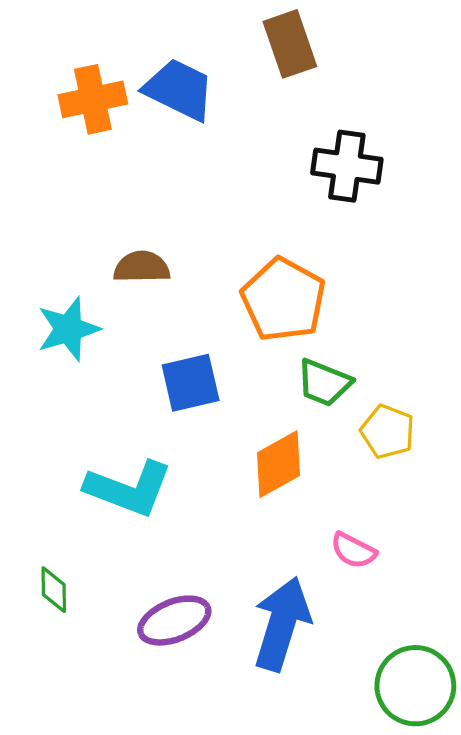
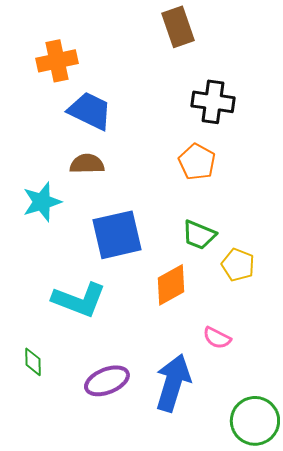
blue trapezoid: (179, 90) -> (90, 111), moved
orange pentagon: (283, 300) -> (197, 162), moved, size x0.7
blue square: (191, 383) -> (117, 235), size x1.4

